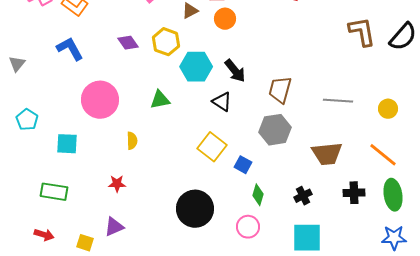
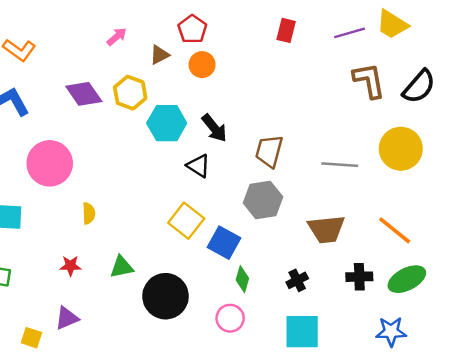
purple diamond: (128, 43) -> (84, 94), size x1.4
green triangle: (160, 100) -> (122, 267), moved
yellow circle: (388, 109) -> (401, 149), moved, size x1.8
blue square: (243, 165) -> (224, 243), size x1.5
green ellipse: (393, 195) -> (407, 279), turned 72
blue star: (394, 238) -> (391, 332), moved

